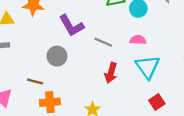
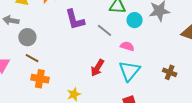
gray line: (103, 42) -> (104, 30), moved
gray circle: (57, 56) -> (27, 37), moved

